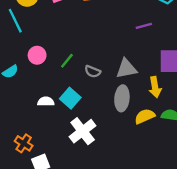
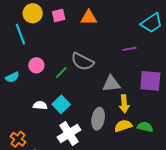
gray semicircle: (93, 72) -> (82, 62), moved, size x1.6
yellow arrow: (155, 87) -> (124, 104), moved
gray ellipse: (122, 98) -> (98, 119), moved

